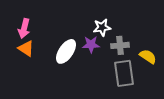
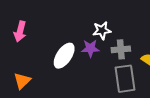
orange triangle: (26, 48) -> (22, 81), moved, turned 42

